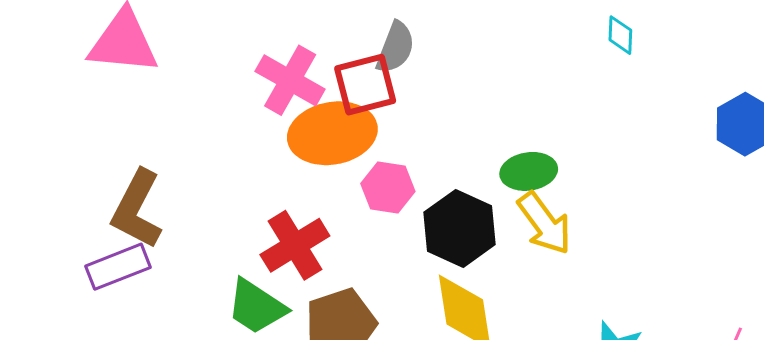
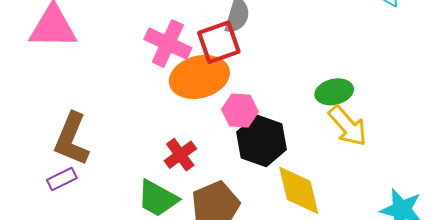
black hexagon: (459, 228) -> (261, 141), moved
red cross: (295, 245) -> (180, 155), size x0.7
purple rectangle: (118, 267) -> (62, 179), size x0.7

